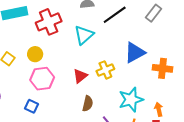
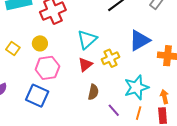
cyan triangle: (84, 35) -> (87, 39), moved
blue square: (31, 106) -> (37, 96), size x1.6

